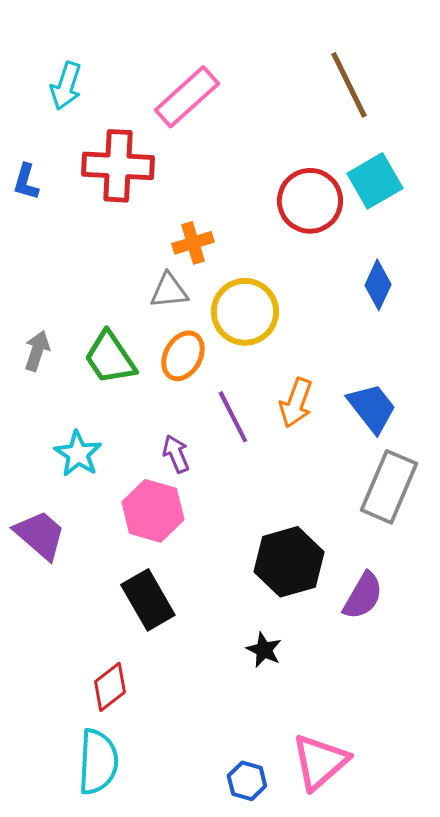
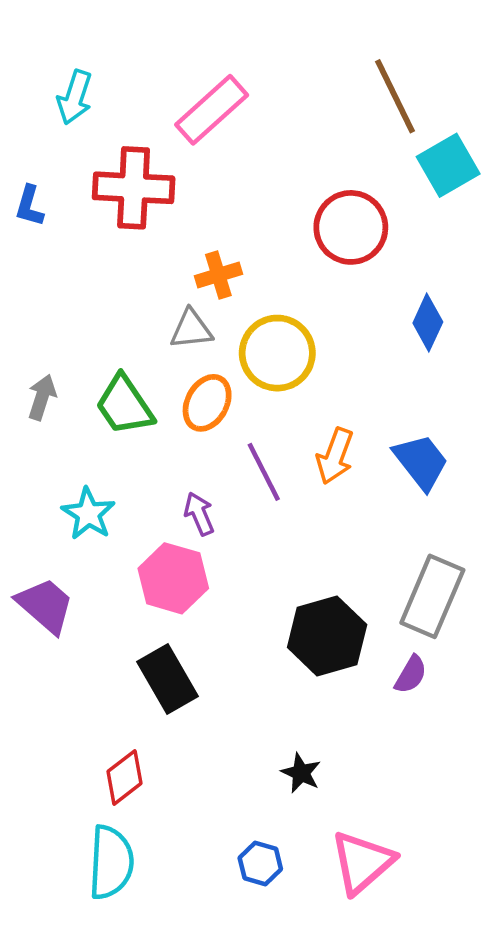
cyan square: (375, 181) -> (448, 165), moved
gray rectangle: (389, 487) -> (432, 596), moved
purple semicircle: (363, 596) -> (411, 674), size x0.7
black star: (264, 650) -> (301, 773), moved
blue hexagon: (247, 781) -> (260, 863), moved

